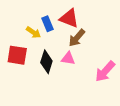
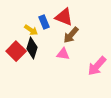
red square: (17, 55) -> (16, 51), turned 36
black diamond: (46, 62) -> (32, 48), moved

